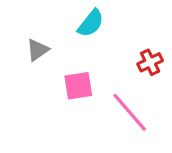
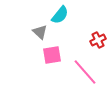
gray triangle: (38, 50) -> (40, 32), moved, turned -42

